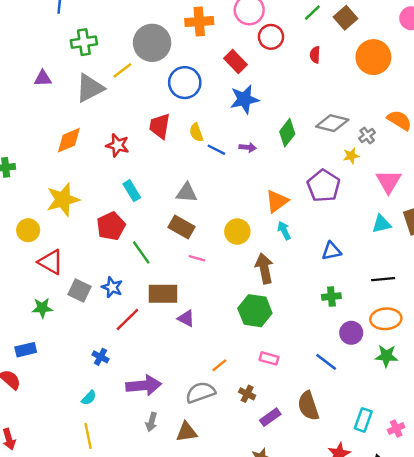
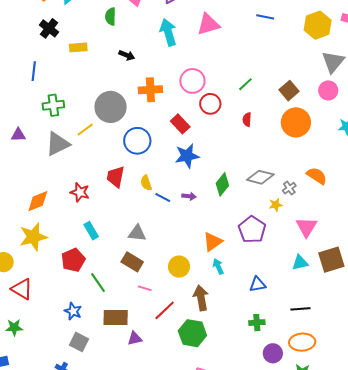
brown square: (345, 18) -> (289, 91), moved
orange diamond: (69, 140) -> (38, 201), moved
gray square: (79, 291) -> (79, 342), moved
purple triangle: (186, 318) -> (135, 338), turned -42
red line: (127, 320) -> (165, 310), moved

